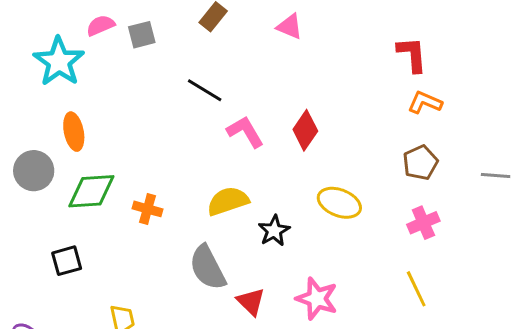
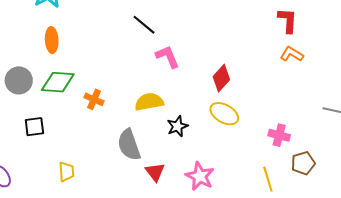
red diamond: (305, 130) -> (221, 78), moved
brown pentagon: (420, 163) -> (303, 163), moved
gray circle: (34, 171) -> (19, 80), moved
pink cross: (423, 223) -> (279, 135), turned 30

